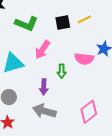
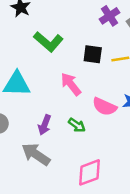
pink arrow: (42, 50) -> (71, 84), moved, turned 90
green arrow: (62, 71) -> (77, 125), moved, turned -72

